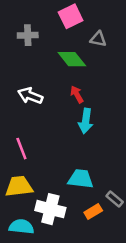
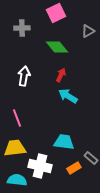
gray triangle: (98, 39) -> (88, 31), moved, turned -40
red arrow: (77, 94) -> (61, 75), turned 56
white arrow: (30, 96) -> (24, 76), turned 78
cyan arrow: (86, 121) -> (68, 96), turned 114

